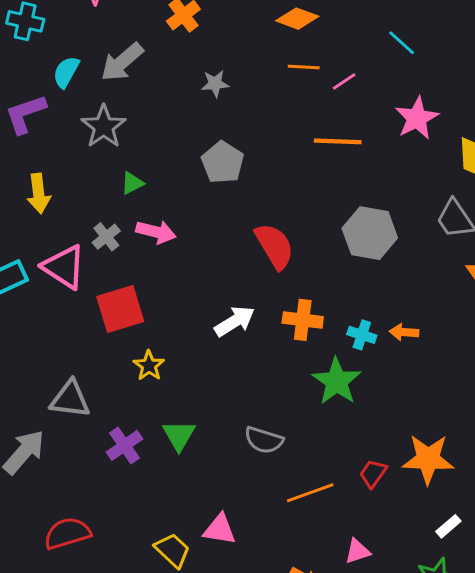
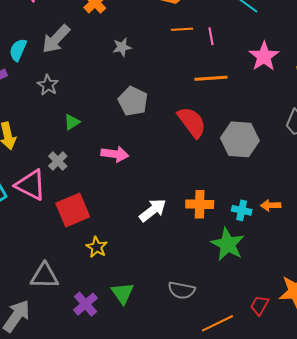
pink line: (344, 81) -> (211, 36), turned -60
gray star: (104, 127) -> (48, 85), size x0.7
pink arrow: (156, 232) -> (115, 154), moved
red semicircle: (274, 246) -> (192, 122), moved

